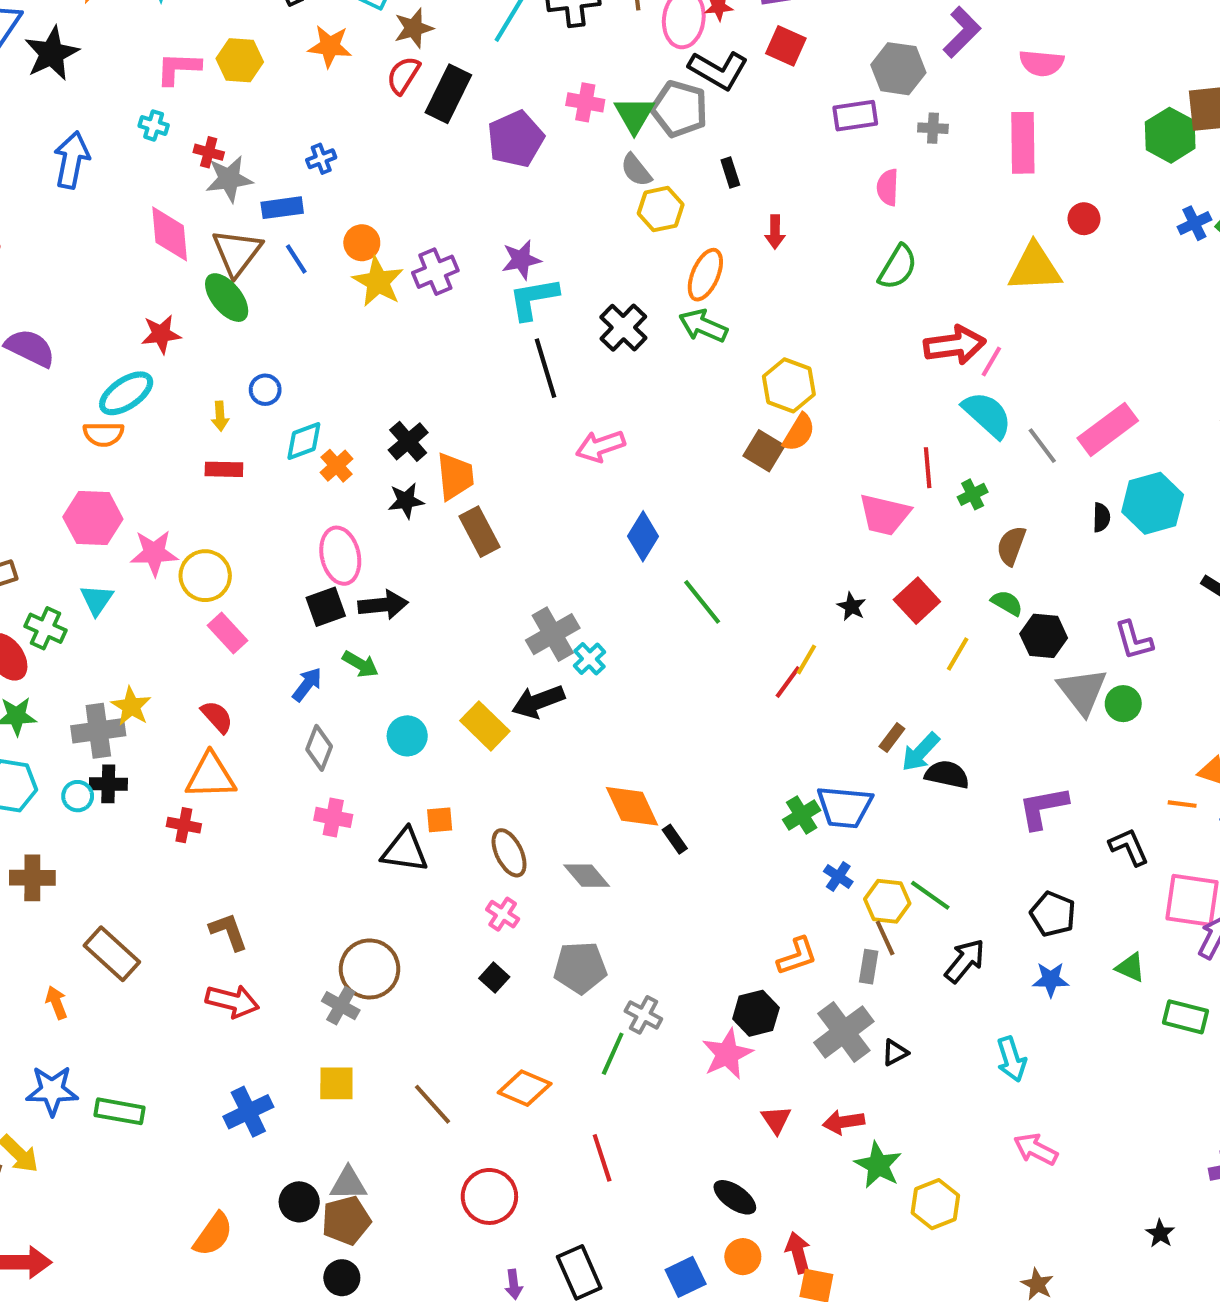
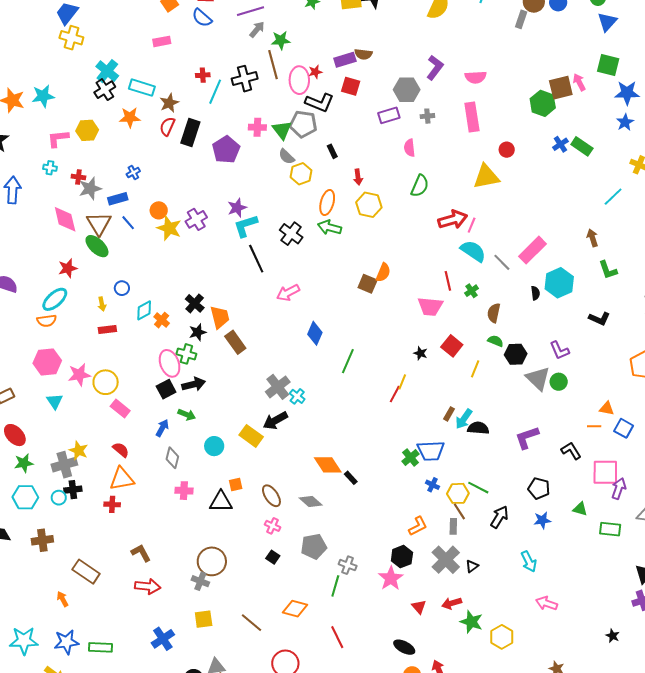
yellow hexagon: (789, 385) -> (369, 205), moved
green line: (702, 602) -> (348, 361), turned 70
green cross: (45, 628) -> (186, 354), moved

